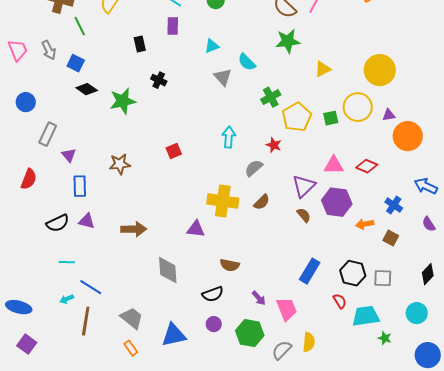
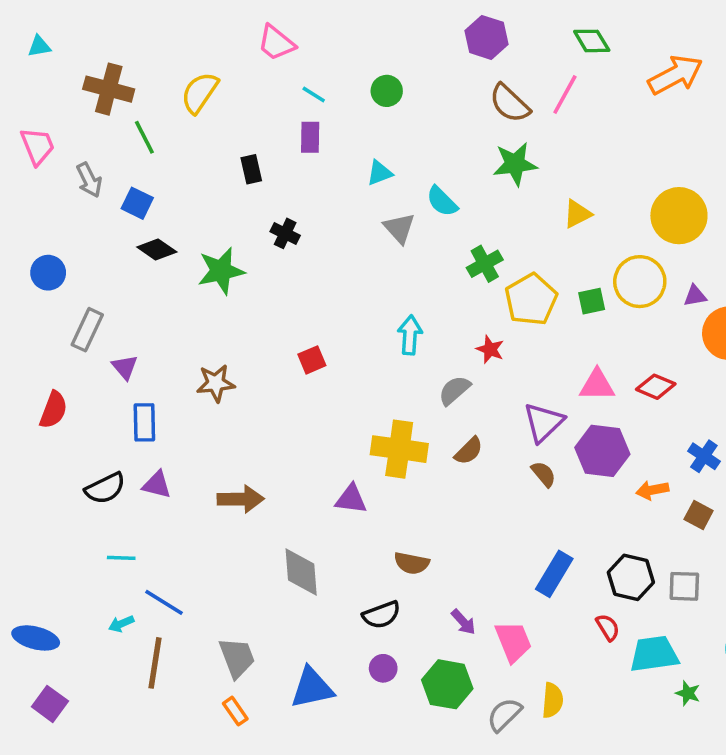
pink trapezoid: (18, 50) -> (37, 146), moved
gray trapezoid: (132, 318) -> (237, 658), turned 30

